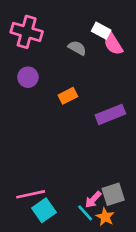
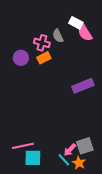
pink cross: (27, 32) -> (42, 43), moved, size x0.7
gray semicircle: (77, 48) -> (58, 36), turned -144
orange rectangle: (68, 96) -> (44, 58), moved
cyan square: (44, 210) -> (33, 158), turned 36

